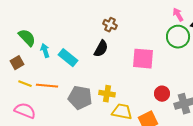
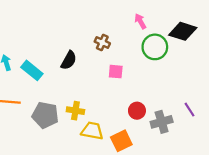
pink arrow: (178, 15) -> (140, 21), moved
brown cross: (110, 25) -> (102, 42), moved
pink square: (143, 59) -> (116, 72), size x0.6

